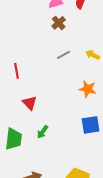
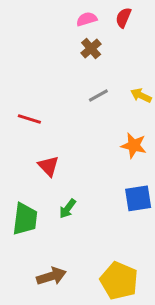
red line: (17, 71) -> (29, 119), turned -63

